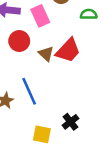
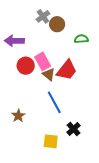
pink rectangle: (40, 16) -> (43, 61), moved
blue line: (29, 91) -> (54, 102), moved

